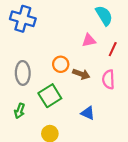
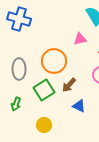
orange circle: (61, 64) -> (54, 61), size x1.6
brown arrow: (81, 74) -> (69, 85), moved, turned 112

